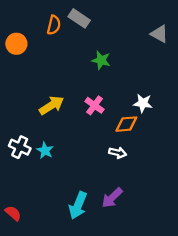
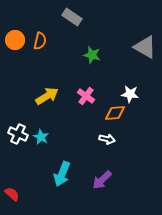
orange semicircle: (54, 25) -> (40, 41), moved
gray triangle: (159, 34) -> (145, 47), moved, size x1.4
cyan arrow: (78, 205) -> (62, 174), moved

